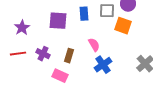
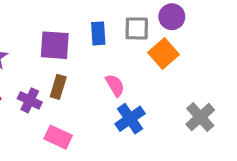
orange square: (123, 26) -> (163, 53), turned 30
brown rectangle: (69, 56) -> (58, 87), moved

